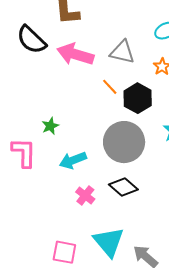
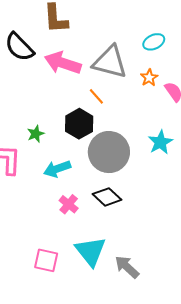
gray triangle: (122, 52) -> (110, 62), size x1.4
black hexagon: (138, 98) -> (79, 124), moved

